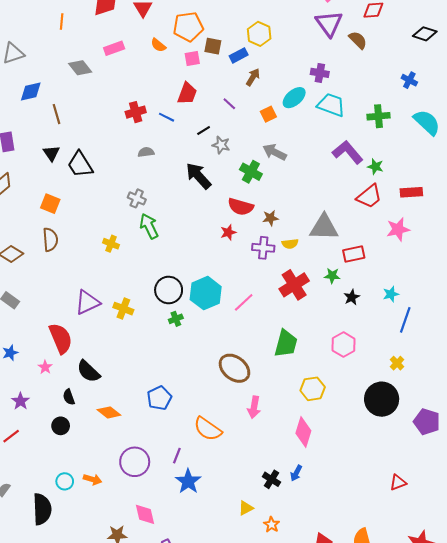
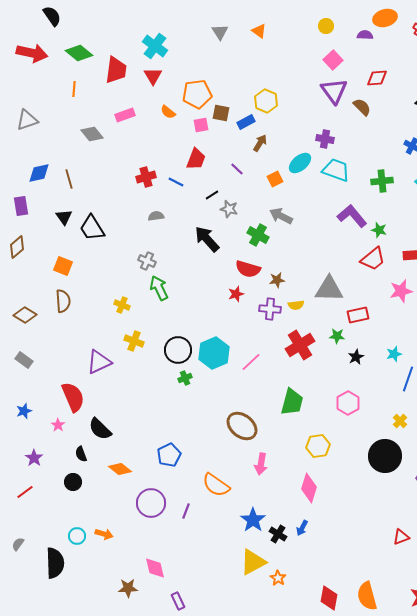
blue diamond: (31, 91) -> (39, 173), moved
yellow cross: (123, 309) -> (134, 341), moved
purple circle: (135, 462) -> (151, 503), moved
blue star: (188, 481) -> (253, 520), moved
yellow triangle: (246, 508) -> (253, 562), size x1.8

